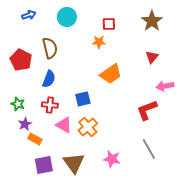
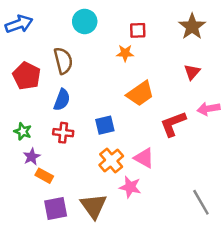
blue arrow: (29, 15) -> (19, 24), moved, size x1.5
red L-shape: (147, 110) -> (173, 124), moved
pink triangle: (64, 125) -> (144, 158), moved
gray line: (149, 149) -> (201, 202), moved
pink star: (112, 159) -> (130, 187), moved

